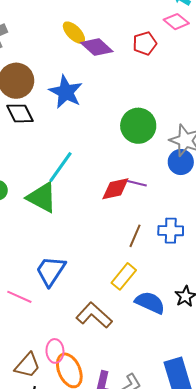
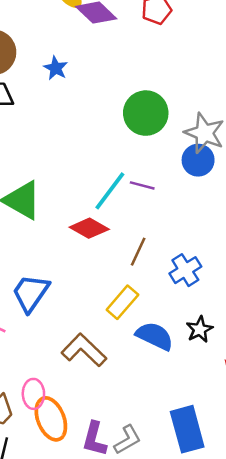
blue star: (66, 92) -> (56, 68), size x0.6
cyan line: (61, 167) -> (110, 191), moved
red diamond: (115, 189) -> (89, 228), moved, turned 40
blue cross: (171, 231) -> (185, 270), moved, turned -35

